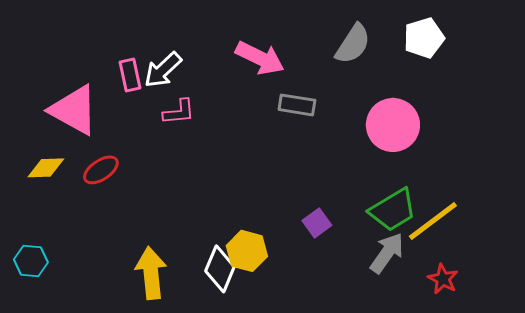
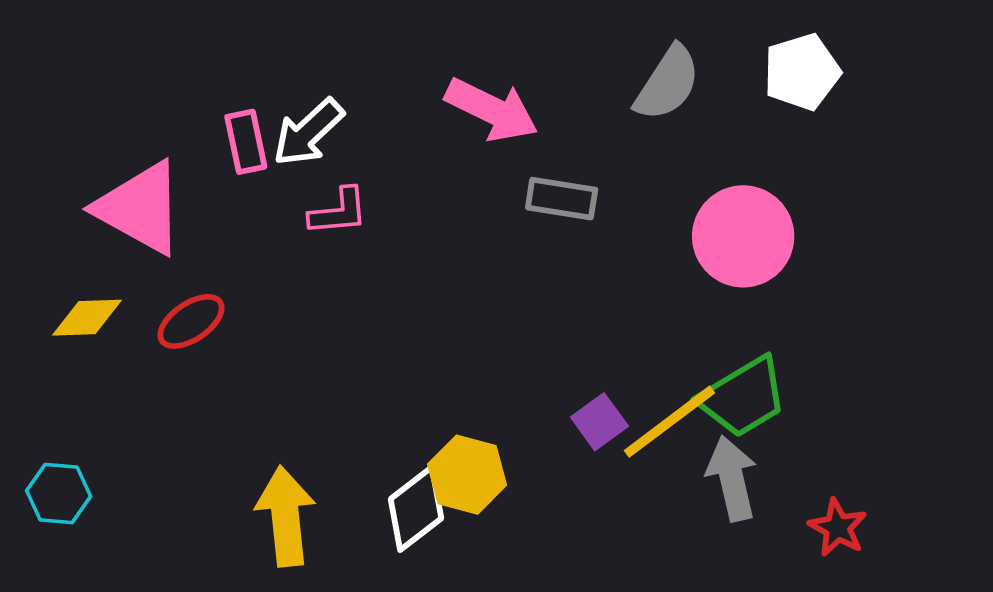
yellow line: (433, 221) -> (669, 422), moved
gray arrow: (387, 253) -> (732, 478), turned -48
white diamond: (220, 269) -> (416, 509), turned 30

